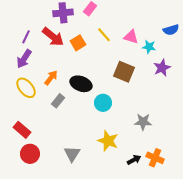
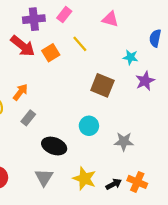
blue semicircle: (171, 30) -> (155, 38), turned 119
pink triangle: (131, 37) -> (110, 19), moved
black ellipse: (81, 84) -> (54, 146), moved
cyan circle: (103, 103) -> (89, 126), moved
yellow star: (108, 141) -> (84, 179), moved

